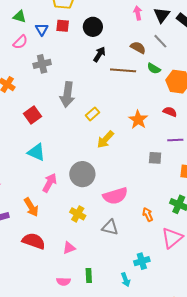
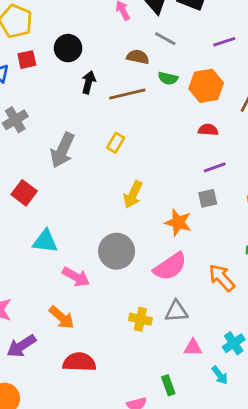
gray arrow: (67, 95) -> (62, 150), turned 35
yellow rectangle: (92, 114) -> (116, 143), moved
orange star: (138, 120) -> (178, 223), moved
purple line: (175, 140) -> (215, 167), moved
pink arrow: (50, 183) -> (76, 277), turned 108
yellow cross: (78, 214) -> (140, 319), moved
orange arrow: (148, 214) -> (222, 278), size x1.5
pink triangle: (69, 248) -> (193, 348), moved, turned 40

